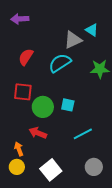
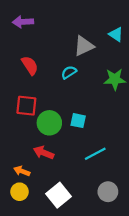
cyan triangle: (92, 30) -> (116, 34), moved
red semicircle: (26, 57) -> (30, 65), turned 114
cyan semicircle: (60, 63) -> (69, 72), size x0.6
orange arrow: (19, 149) -> (22, 171), turned -48

